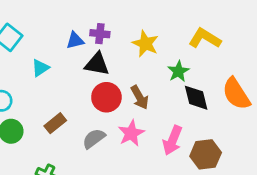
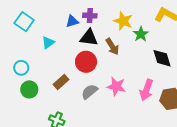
green star: (178, 71) -> (141, 34), moved
red circle: (106, 97) -> (86, 62), moved
brown arrow: (140, 97) -> (112, 47), moved
pink star: (131, 133) -> (116, 86), turned -30

